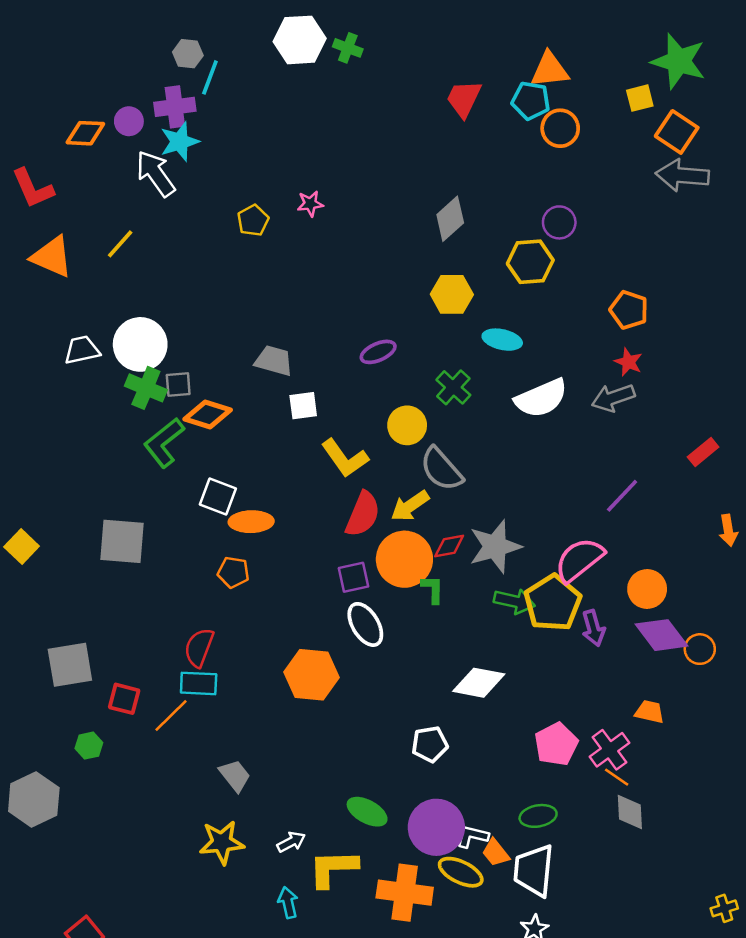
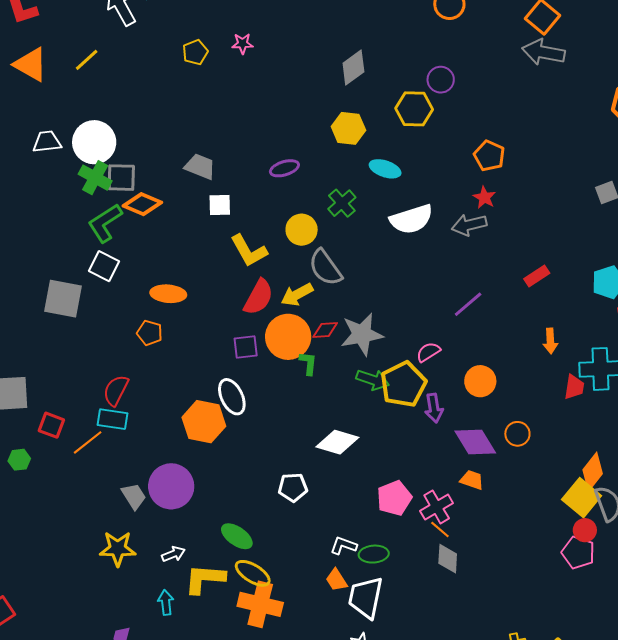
gray square: (178, 385) -> (121, 178), size x1.4
white square: (218, 496) -> (104, 266), moved
pink semicircle: (579, 560) -> (428, 352), size x0.6
white ellipse: (365, 624) -> (232, 397), moved
purple diamond: (661, 635) -> (475, 442), moved
purple circle: (436, 827) -> (171, 486), moved
white L-shape: (472, 836) -> (343, 546), moved
yellow ellipse: (461, 872) -> (253, 573), moved

